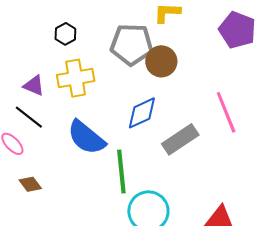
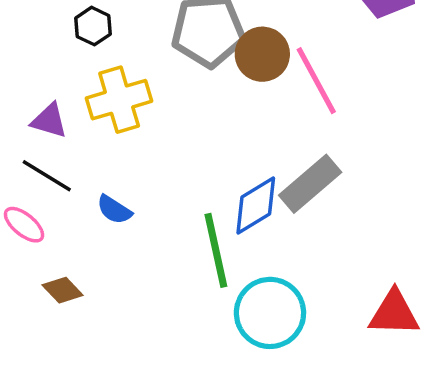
pink line: (226, 112) -> (316, 81), moved
blue diamond: (142, 113) -> (256, 206), moved
blue semicircle: (86, 137) -> (114, 210), moved, size x0.5

